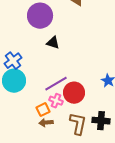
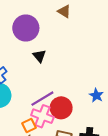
black triangle: (53, 43) -> (39, 56), turned 32
pink cross: (56, 101) -> (42, 116), size x1.5

